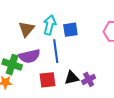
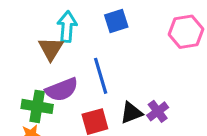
cyan arrow: (50, 25) -> (67, 27), moved
blue square: (70, 30) -> (116, 21), moved

